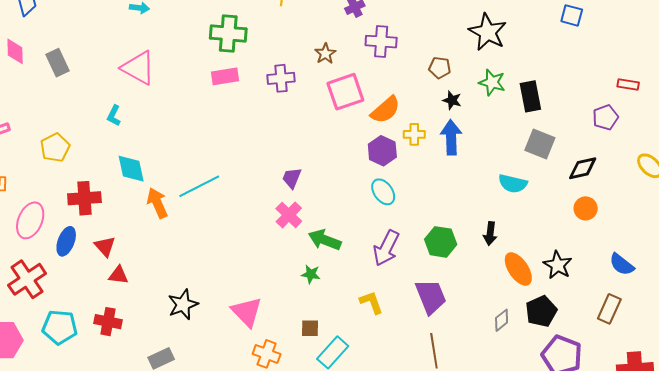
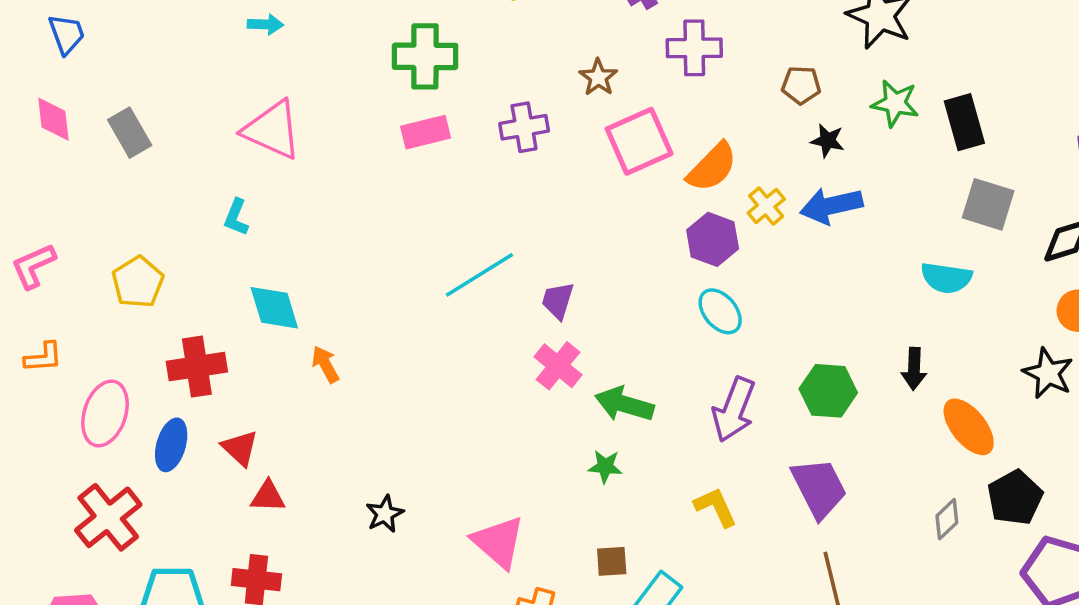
yellow cross: (414, 134) -> (766, 206), turned -35
blue arrow: (451, 137) -> (831, 206), turned -96
cyan line: (199, 186) -> (479, 275), moved
orange arrow: (157, 203) -> (325, 364), size x0.7
black star: (558, 265) -> (1048, 373), moved
black star: (183, 305) -> (385, 514), moved, size x0.7

